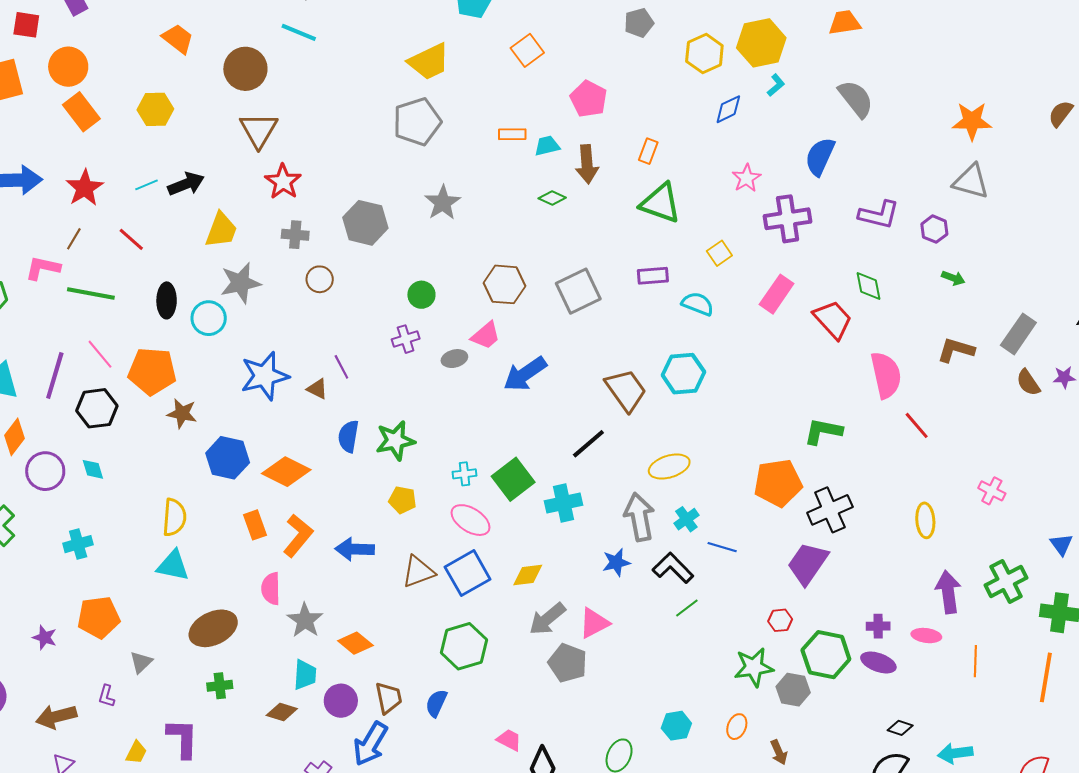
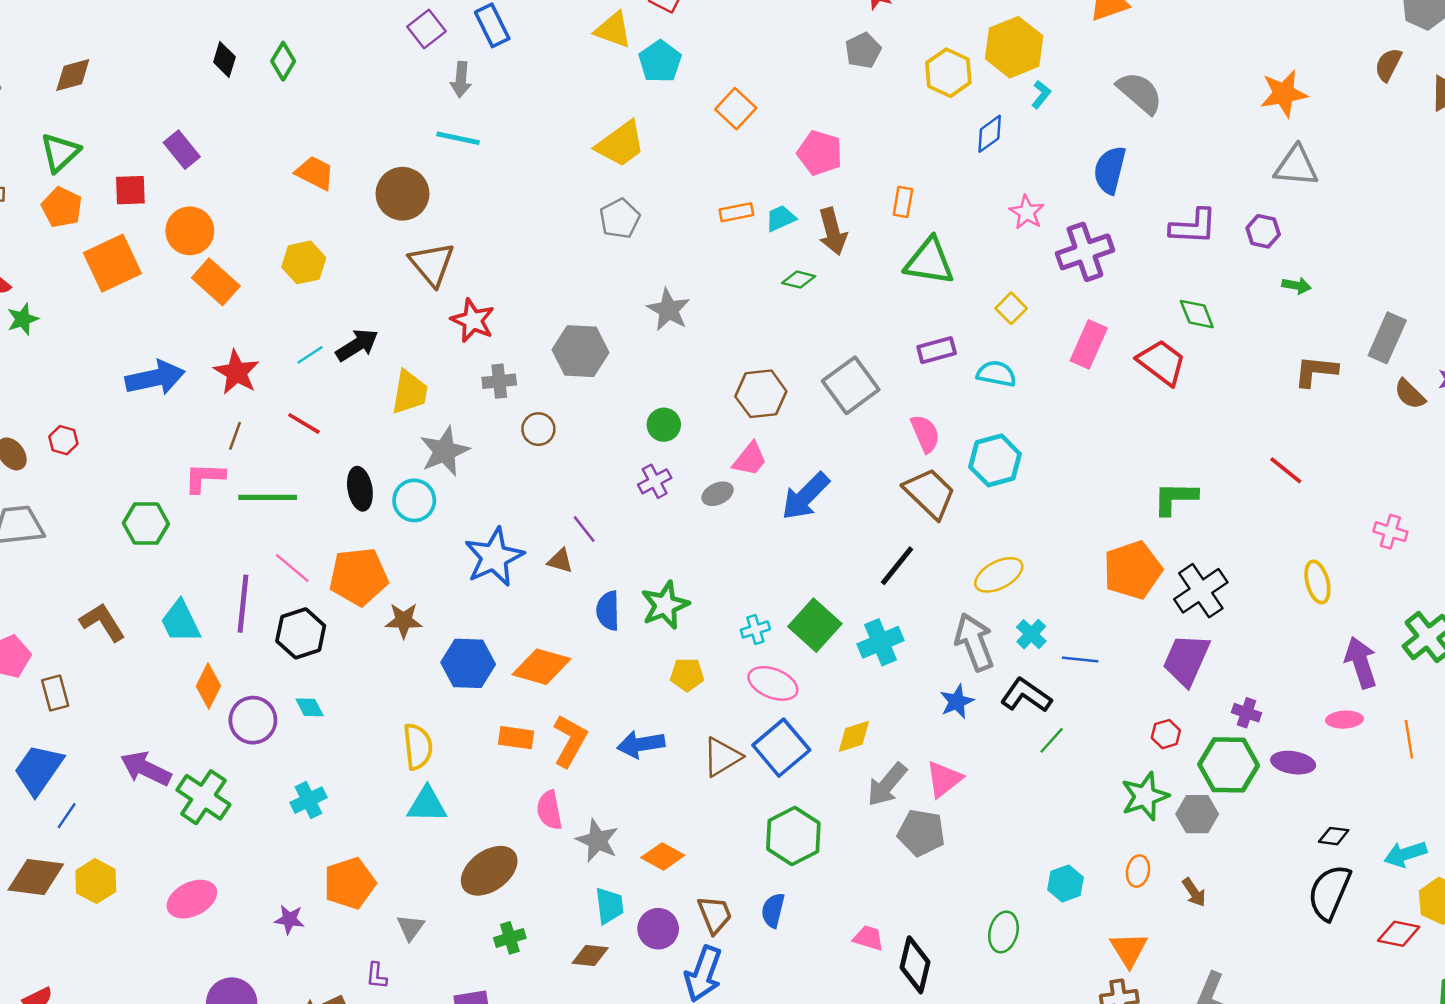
gray pentagon: (417, 122) -> (620, 219), size x0.7
pink semicircle: (886, 375) -> (925, 434), moved, size x0.7
orange rectangle: (255, 525) -> (516, 738), turned -52
purple cross: (878, 626) -> (1246, 713), moved, turned 30

